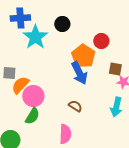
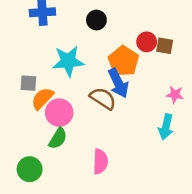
cyan star: (35, 37) -> (68, 61), moved, turned 30
brown square: (115, 69) -> (165, 46), moved
brown semicircle: (75, 106) -> (103, 98), moved, size x1.5

